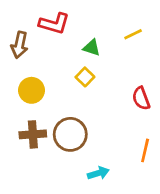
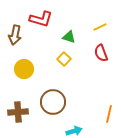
red semicircle: (141, 98) -> (101, 53), moved
brown cross: (33, 134) -> (18, 112), moved

